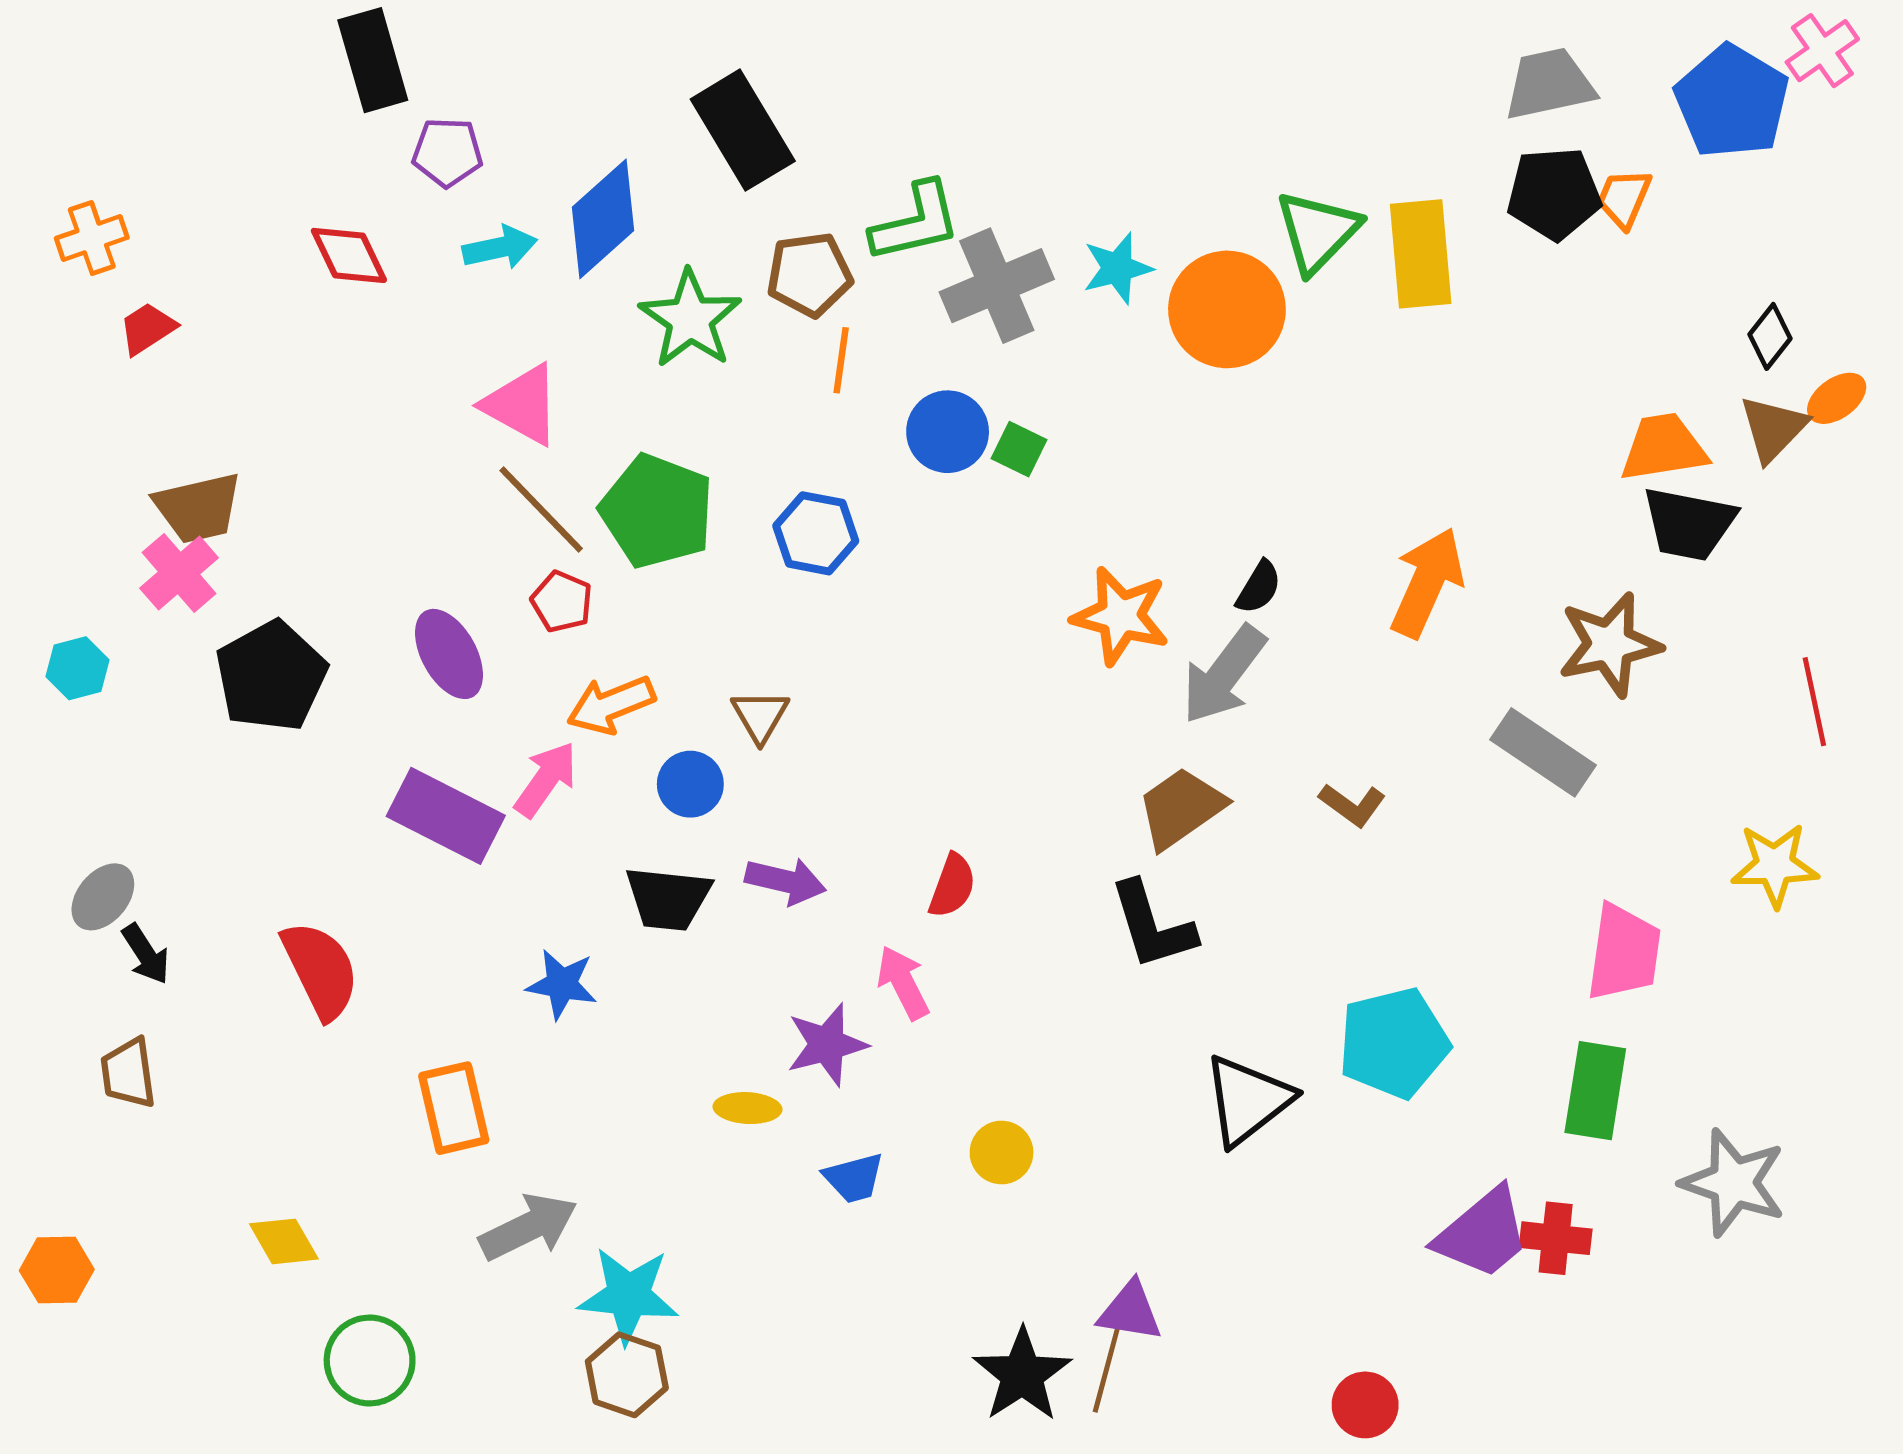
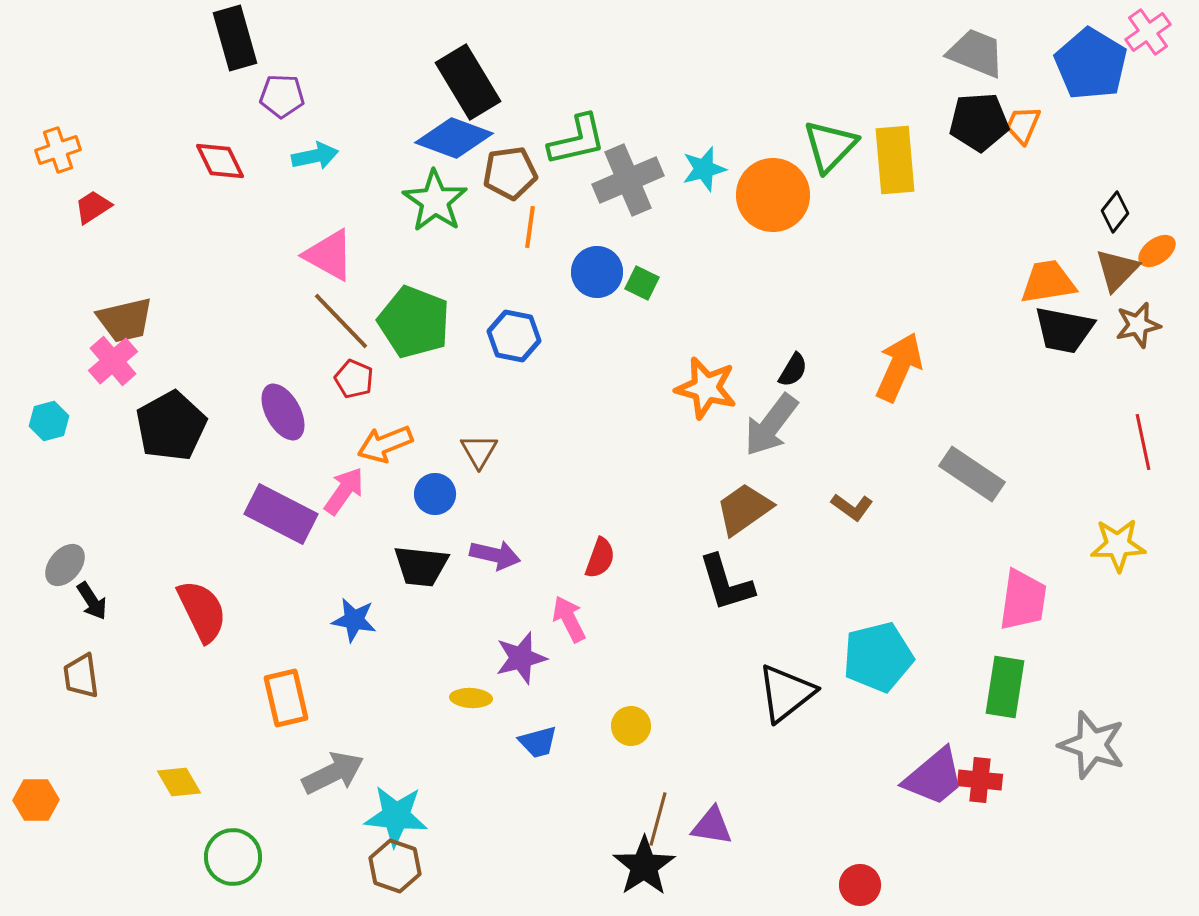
gray trapezoid: (1549, 84) -> (976, 53), turned 34
blue diamond: (603, 219) -> (454, 138), moved, turned 62
brown star: (1610, 644) -> (1138, 325), moved, size x0.7
brown line: (1106, 1370) -> (658, 819), moved

